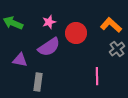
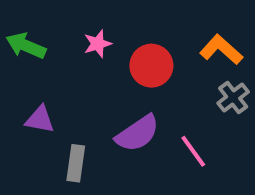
purple semicircle: (49, 47) -> (137, 133), moved
pink line: (97, 76) -> (193, 151), turned -36

